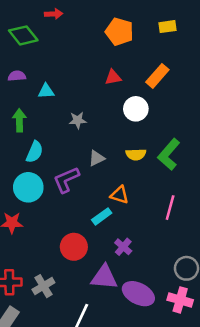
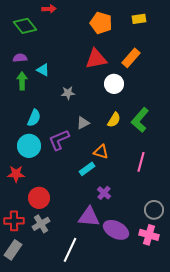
red triangle: (113, 77) -> (96, 59), size x1.6
cyan triangle: (46, 91) -> (43, 70), turned 32
green arrow: (19, 120) -> (22, 81), moved
yellow semicircle: (136, 154) -> (114, 120), turned -56
red circle: (74, 247) -> (39, 198), moved

